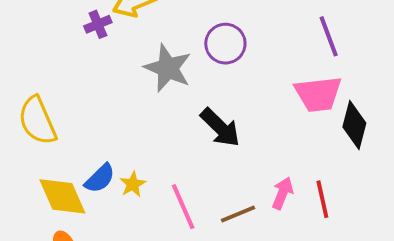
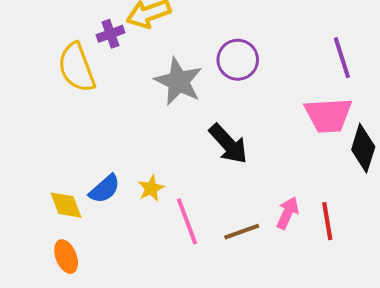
yellow semicircle: (37, 121) -> (77, 68), moved
yellow star: (133, 184) -> (151, 188), moved
yellow diamond: (62, 196) -> (66, 205), size x0.7

